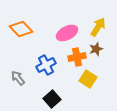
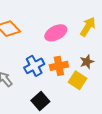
brown star: (96, 49) -> (87, 62), moved
orange cross: (77, 57) -> (59, 66), moved

